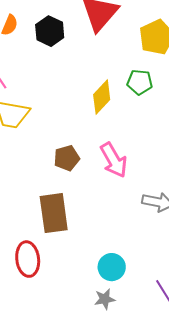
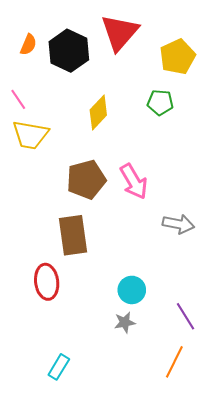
black hexagon: (50, 31) -> (69, 51), size x1.4
yellow diamond: (102, 97) -> (98, 113), moved
brown pentagon: (67, 158) -> (86, 179), size x1.5

